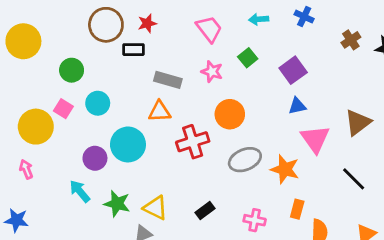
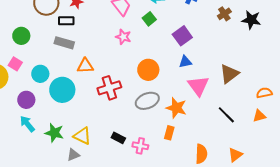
green square: (248, 58) -> (149, 19), moved
gray rectangle: (168, 80) -> (64, 43), moved
cyan circle: (98, 103) -> (40, 74), moved
orange circle: (230, 114) -> (148, 70), moved
purple circle: (95, 158) -> (26, 100), moved
orange rectangle: (297, 209) -> (169, 133), moved
black rectangle: (205, 211) -> (118, 138), turned 64
pink cross: (255, 220) -> (140, 146), moved

